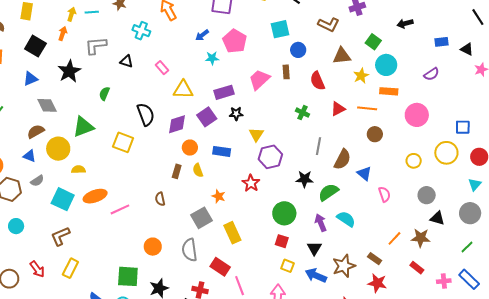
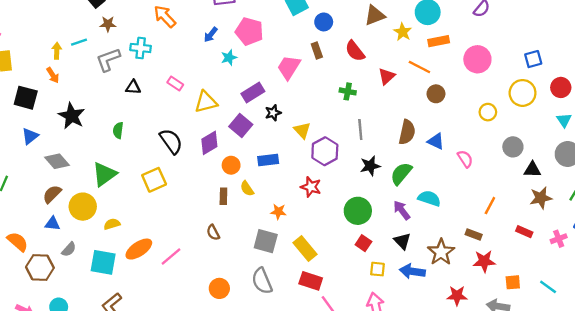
orange arrow: (63, 34) -> (53, 75), turned 144
gray L-shape: (96, 46) -> (108, 60), moved
orange line: (367, 108) -> (419, 67), turned 36
yellow square: (123, 142) -> (154, 180), turned -30
gray line: (319, 146) -> (360, 130), moved
gray square: (202, 218) -> (266, 241), turned -30
brown star: (421, 238) -> (541, 198), moved
red square: (282, 241) -> (363, 243), turned 32
red rectangle: (220, 267) -> (311, 281), moved

